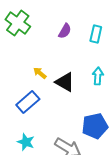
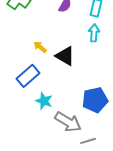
cyan arrow: (98, 76) -> (94, 33), moved
cyan star: (26, 142) -> (44, 101), moved

